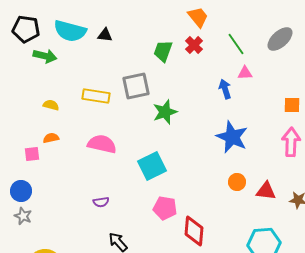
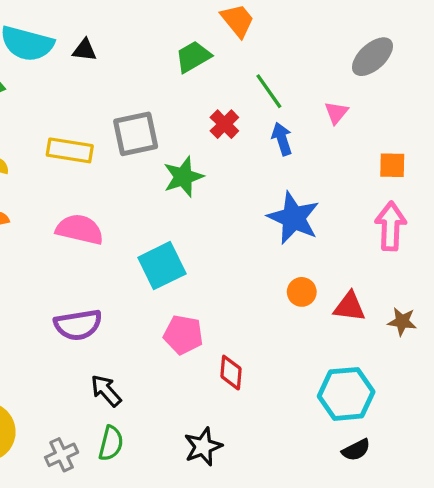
green line: (236, 44) -> (269, 91), moved
red cross: (194, 45) -> (224, 124), moved
green trapezoid: (163, 51) -> (193, 57), moved, turned 40
pink triangle: (245, 73) -> (336, 113), moved, turned -49
purple semicircle: (101, 202) -> (78, 325), size x1.8
red diamond: (194, 231) -> (231, 373), size x0.7

